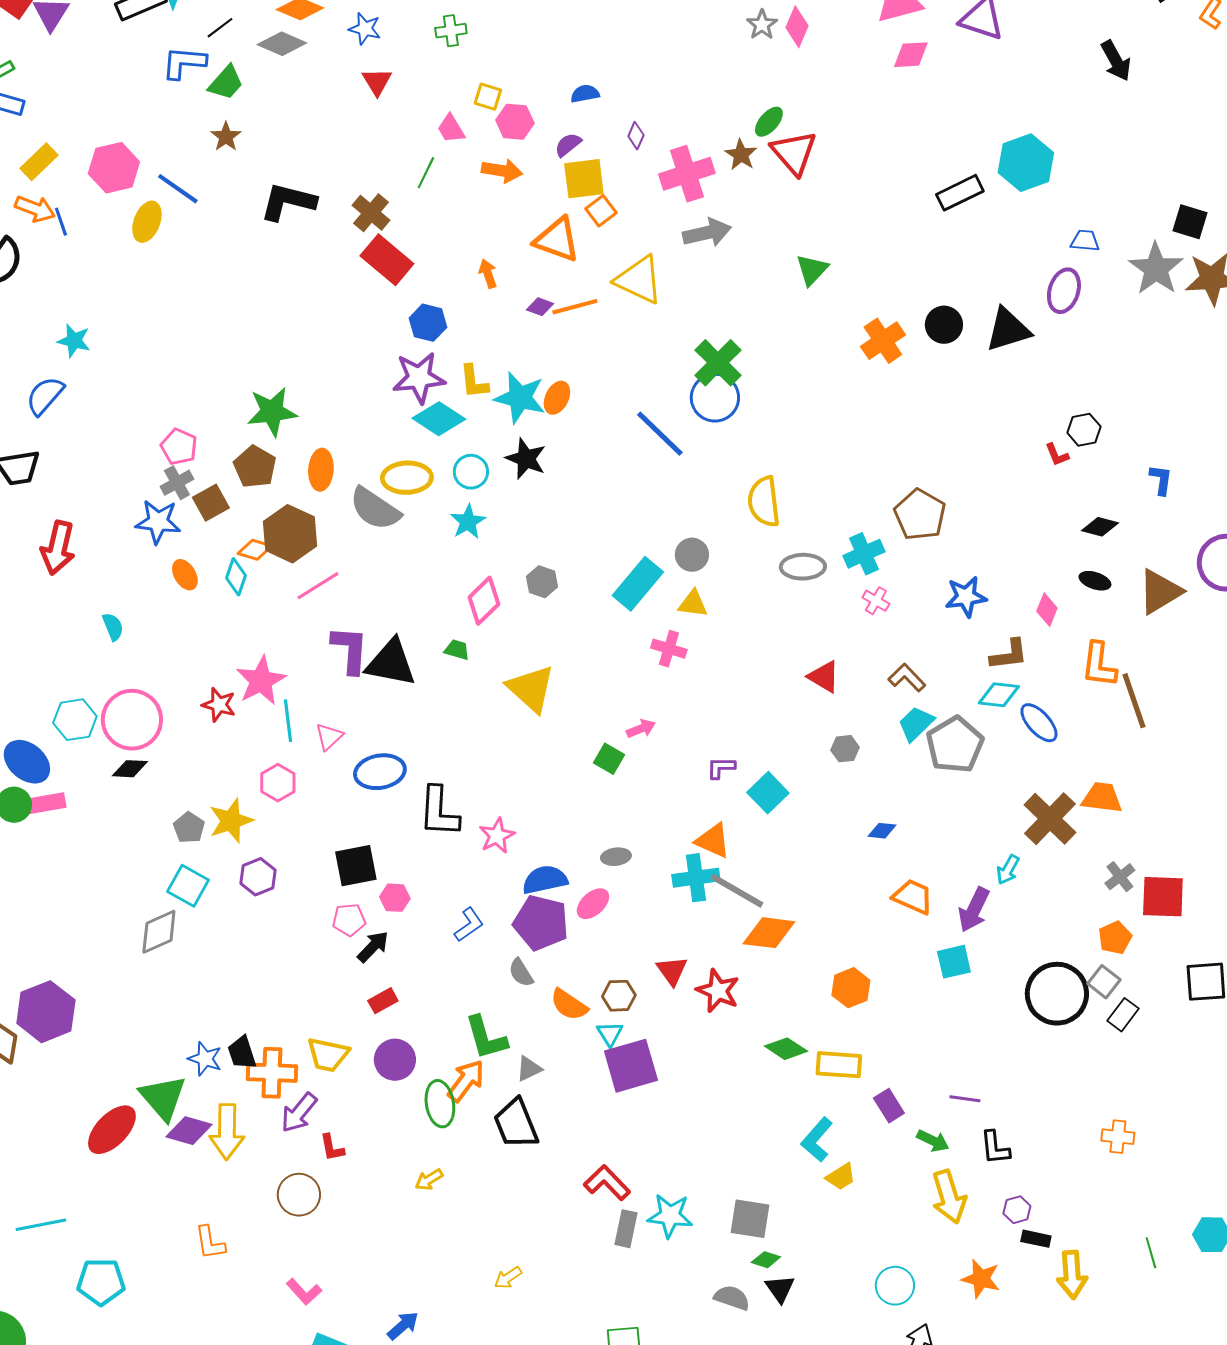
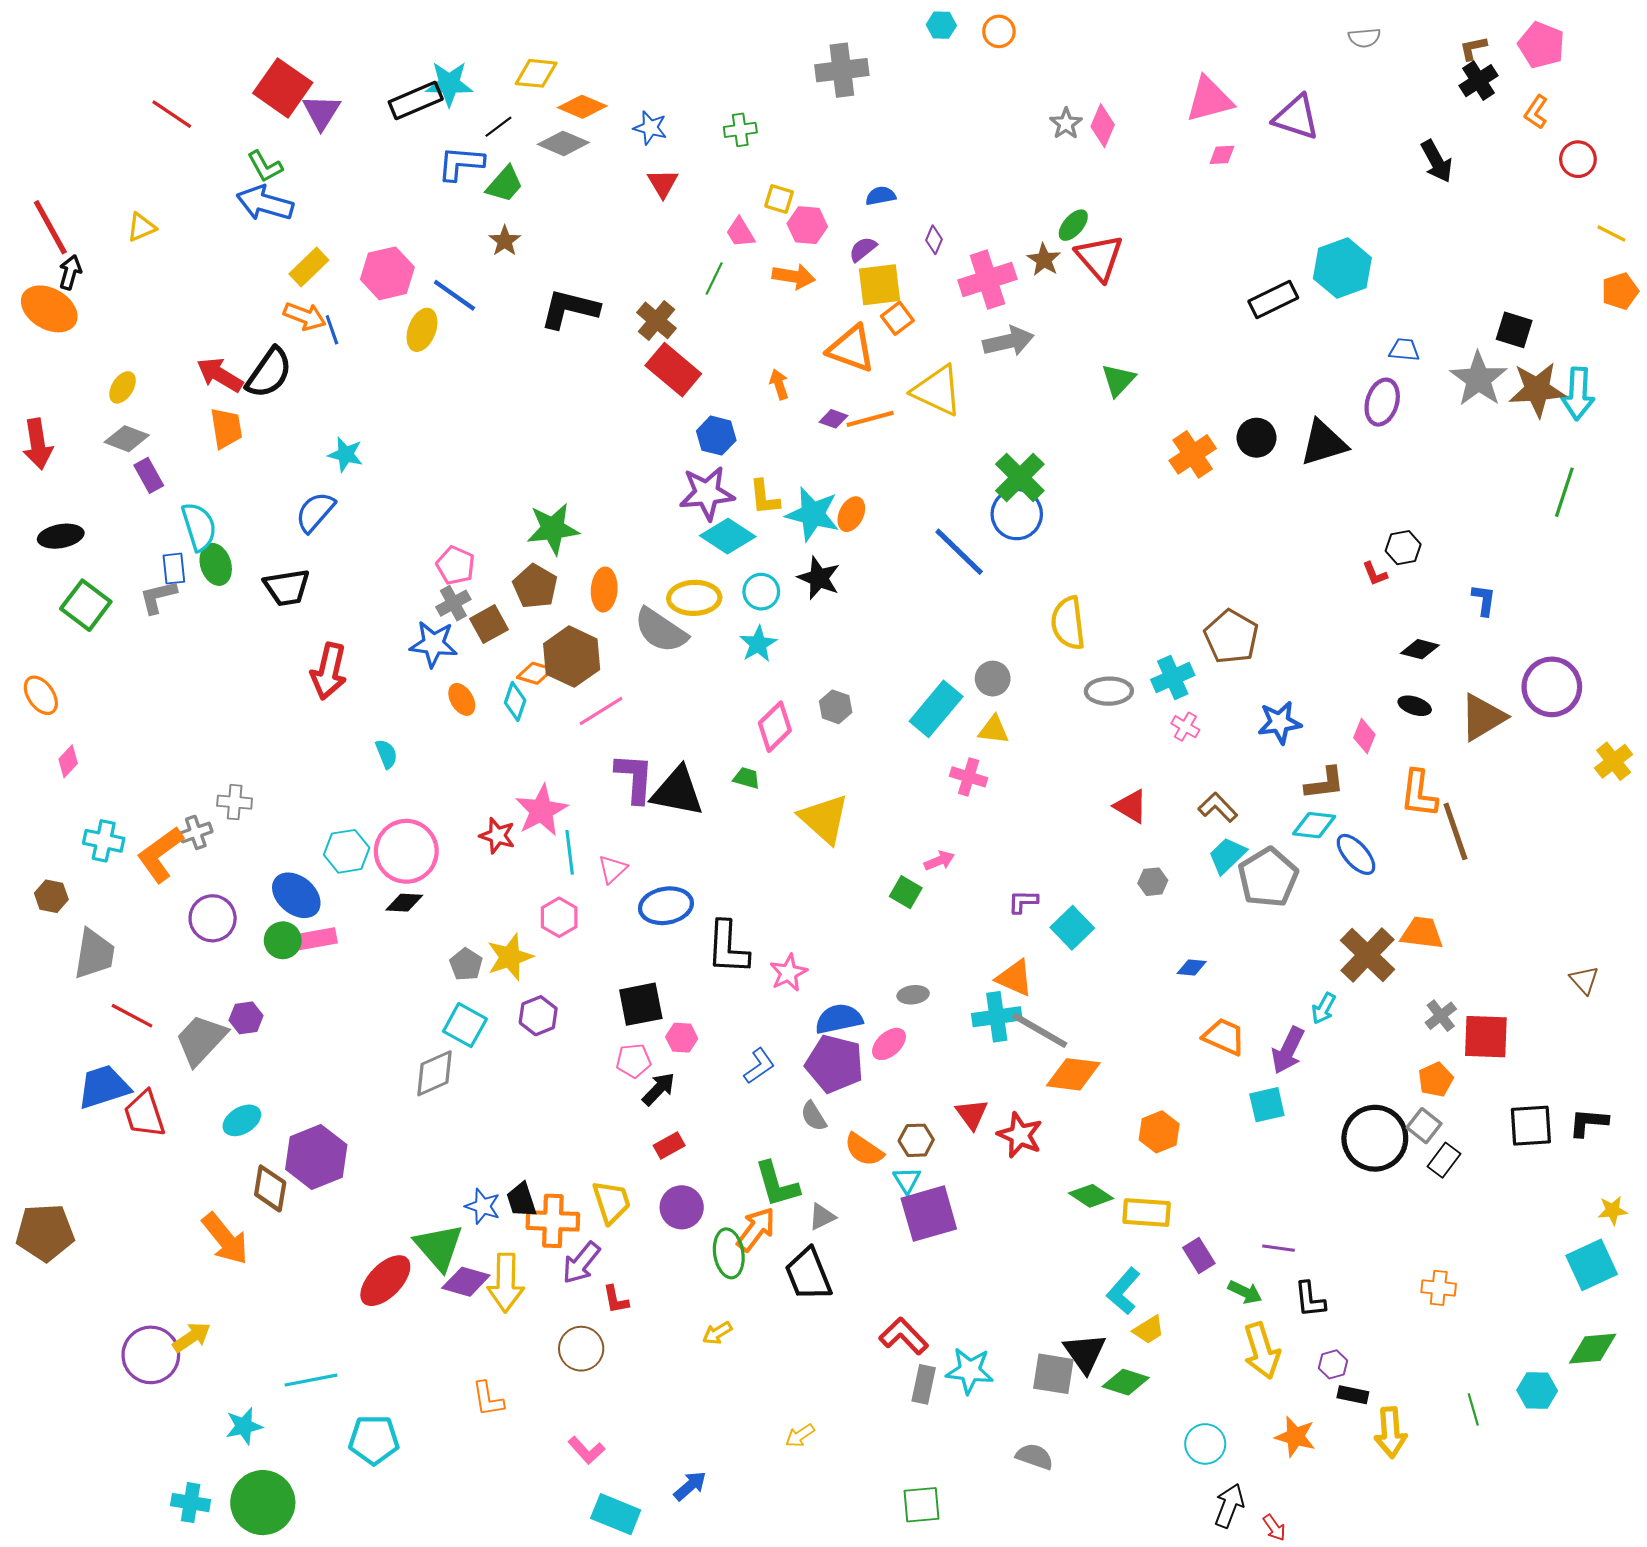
pink diamond: (911, 55) -> (1222, 155), size x0.7
yellow trapezoid: (328, 1055) -> (612, 1202), turned -120
green diamond: (766, 1260) -> (1126, 1382), moved, size x1.5
black triangle: (780, 1289) -> (1085, 1353), moved, size x1.4

